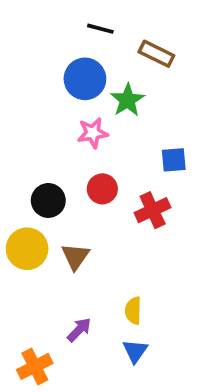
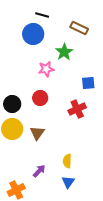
black line: (100, 29) -> (42, 15), moved
blue circle: (85, 79) -> (33, 34), moved
red circle: (102, 189) -> (40, 98), moved
black circle: (48, 200) -> (12, 104), moved

